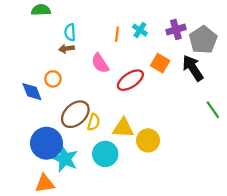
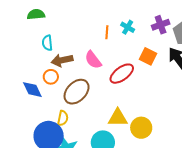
cyan semicircle: (70, 32) -> (47, 43), moved
brown arrow: (66, 49) -> (62, 60), moved, size x1.5
brown ellipse: (75, 114) -> (77, 92), moved
yellow semicircle: (94, 122) -> (63, 118), moved

